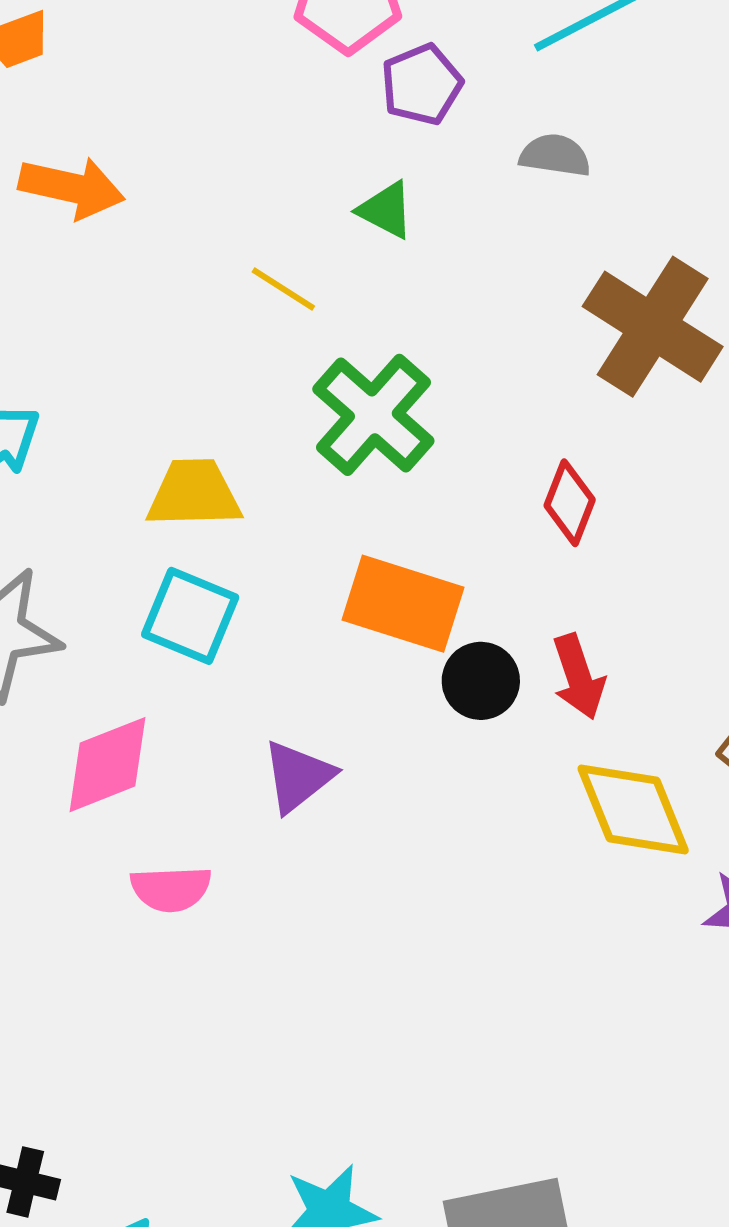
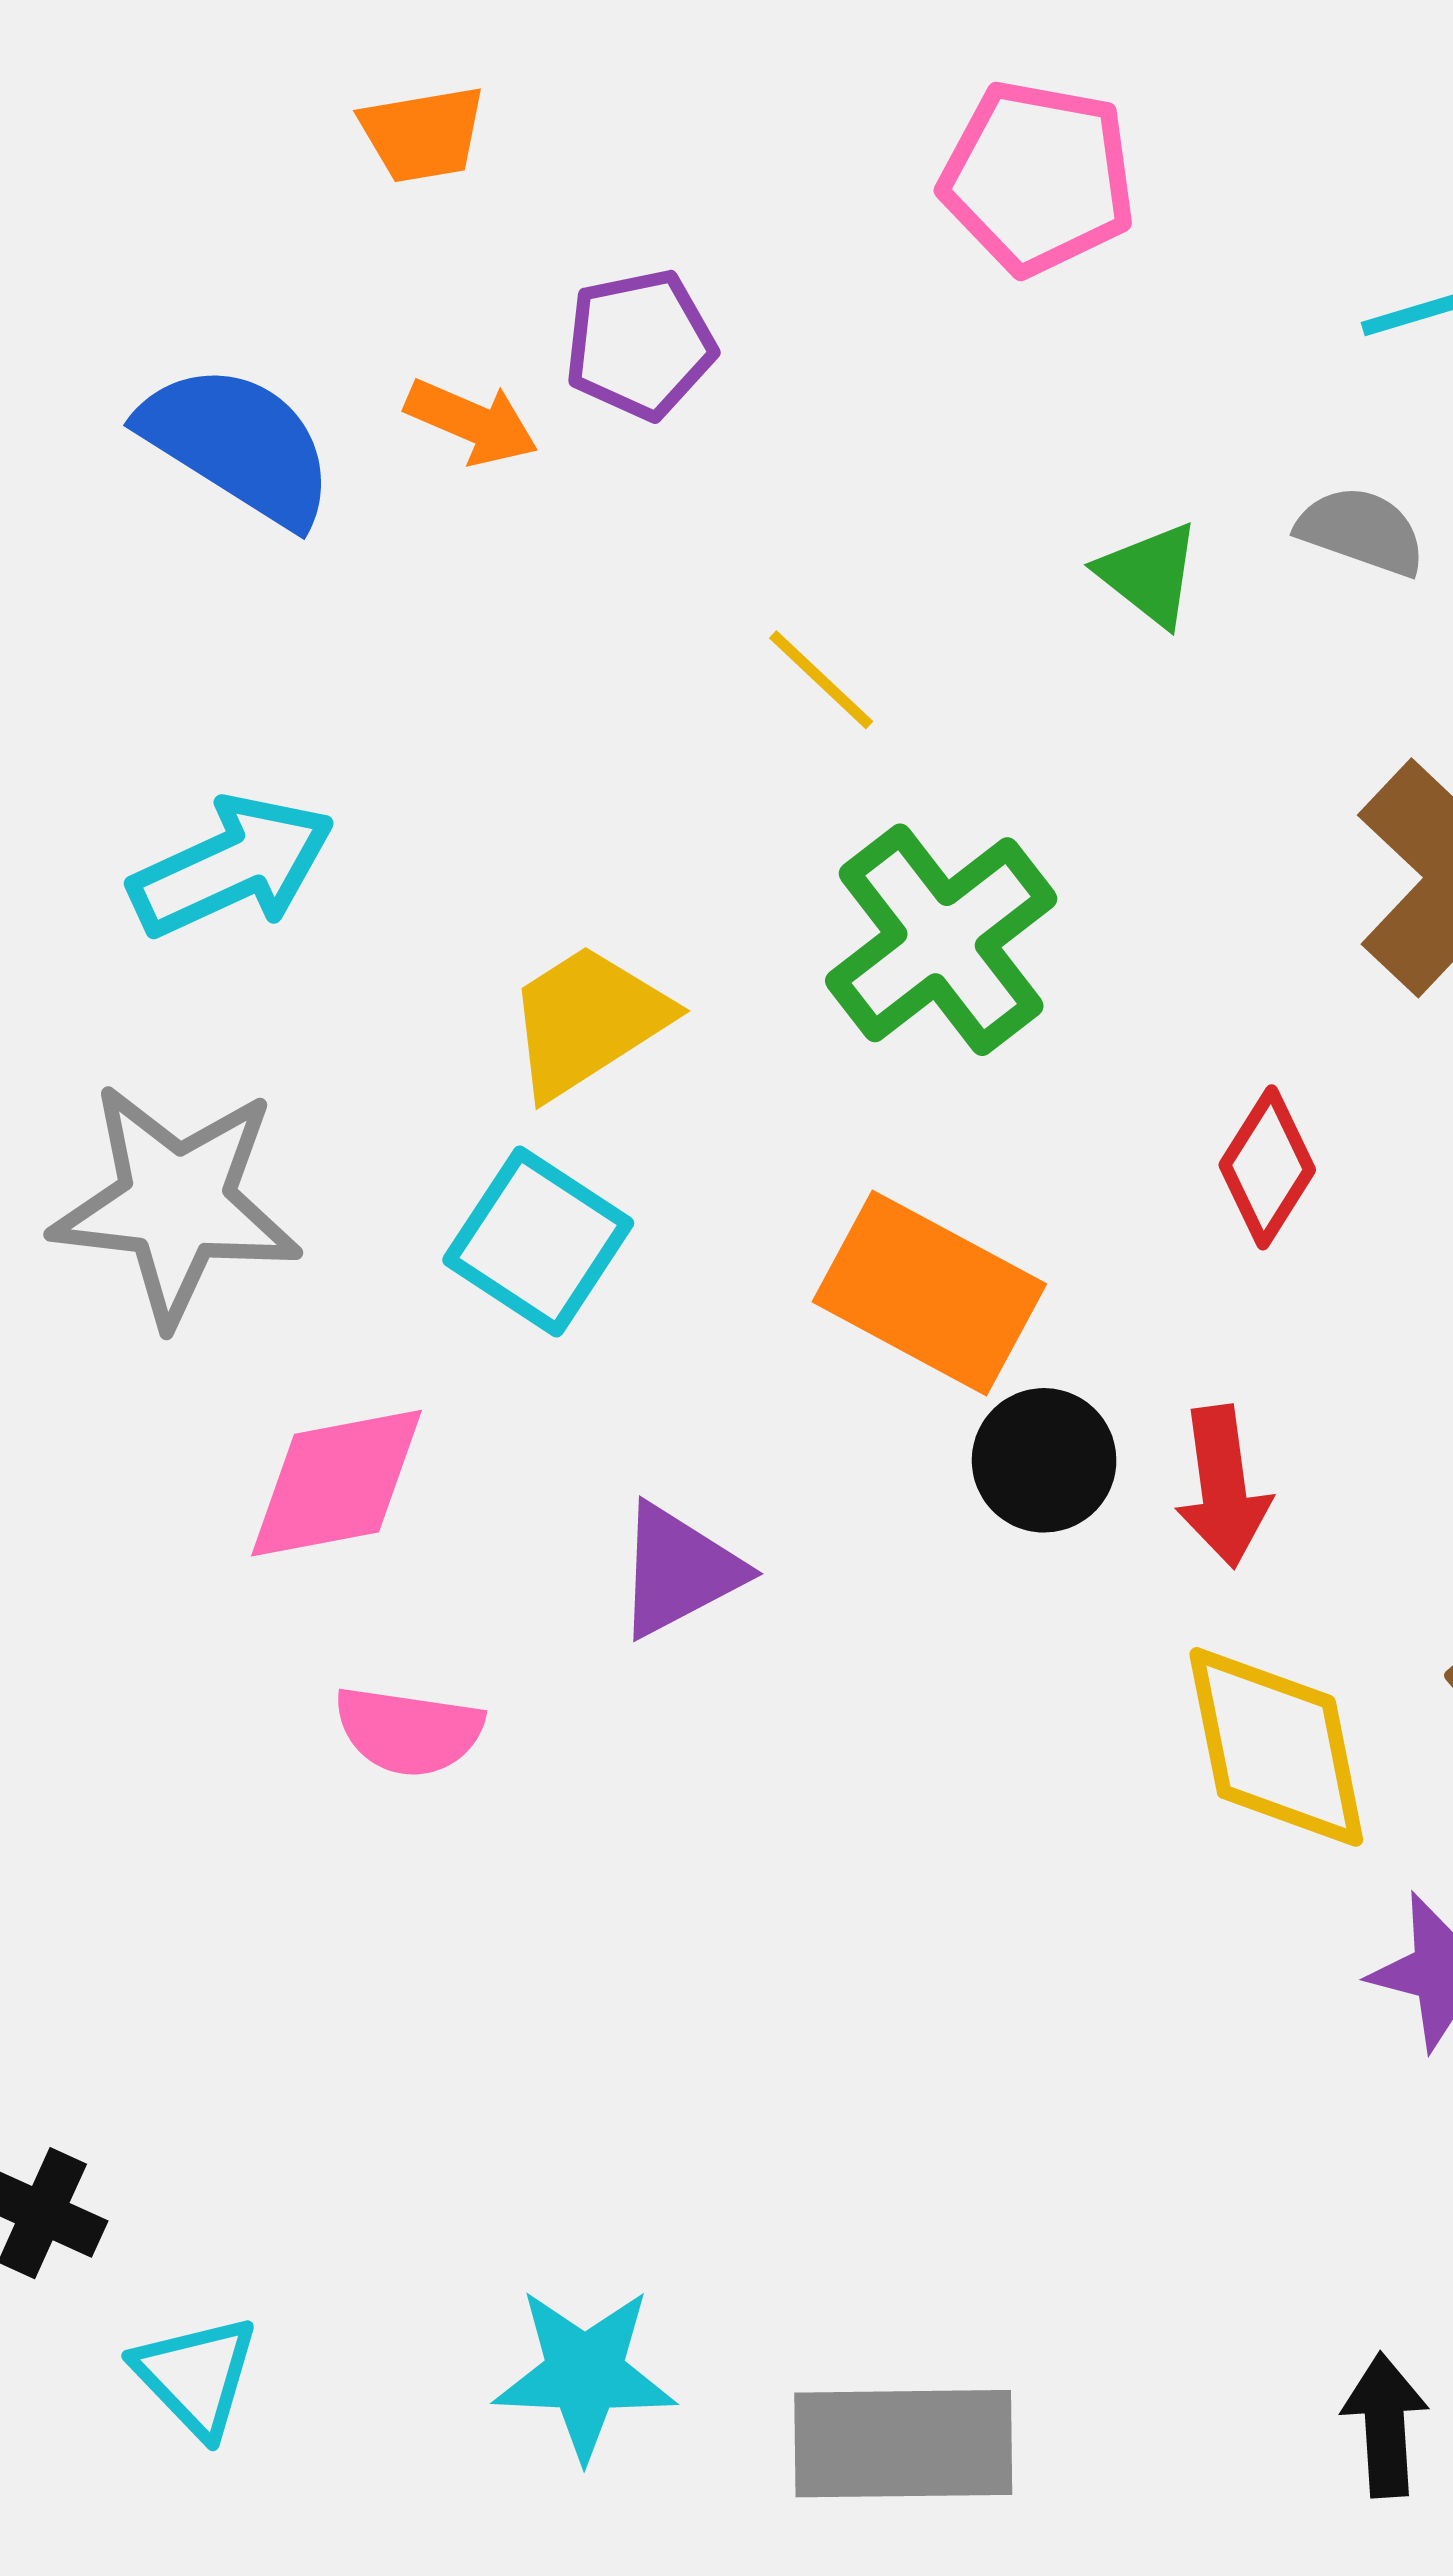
purple pentagon: (422, 84) -> (640, 344), moved
orange arrow: (72, 188) -> (472, 422), size x0.7
green triangle: (386, 210) -> (1149, 574), moved
yellow trapezoid: (194, 494) -> (588, 1021), turned -42

